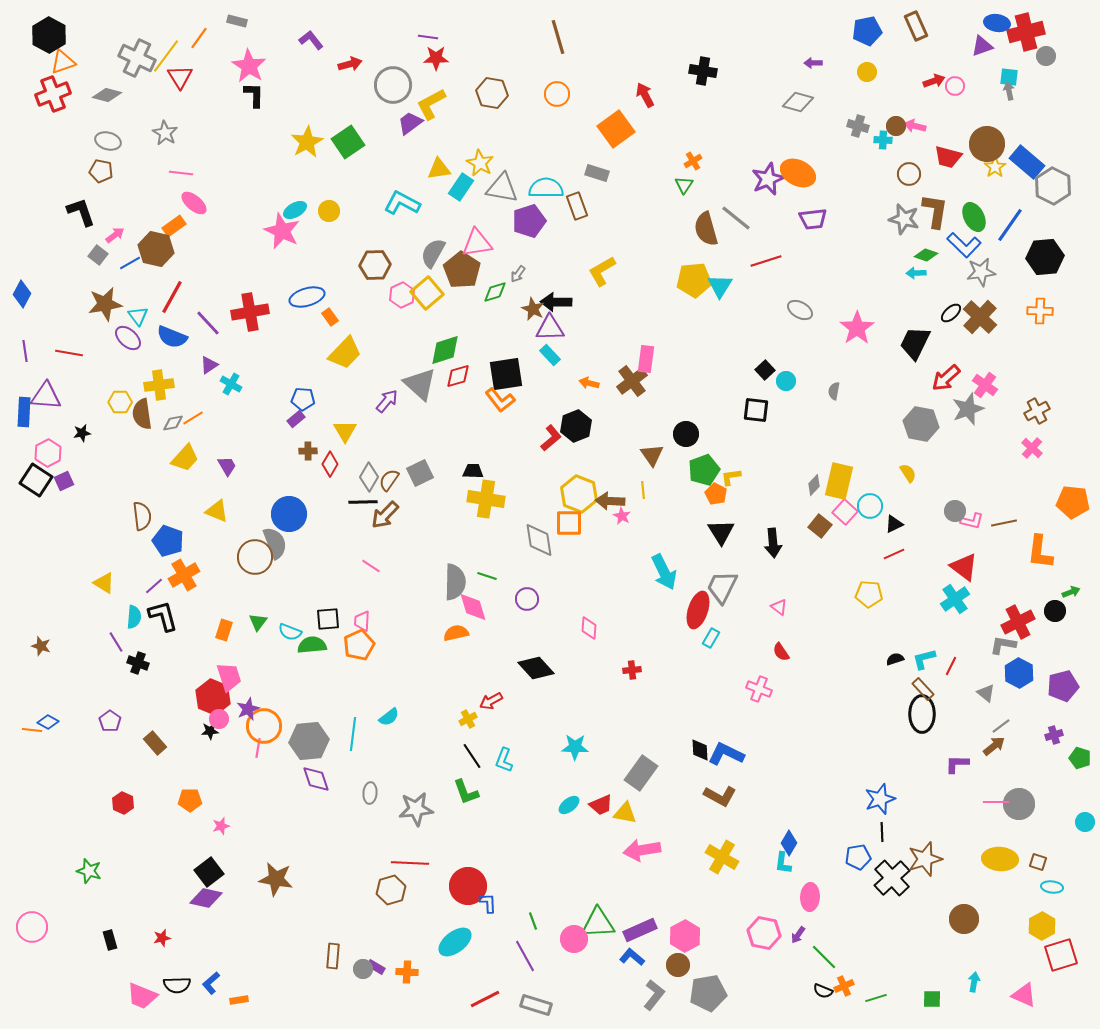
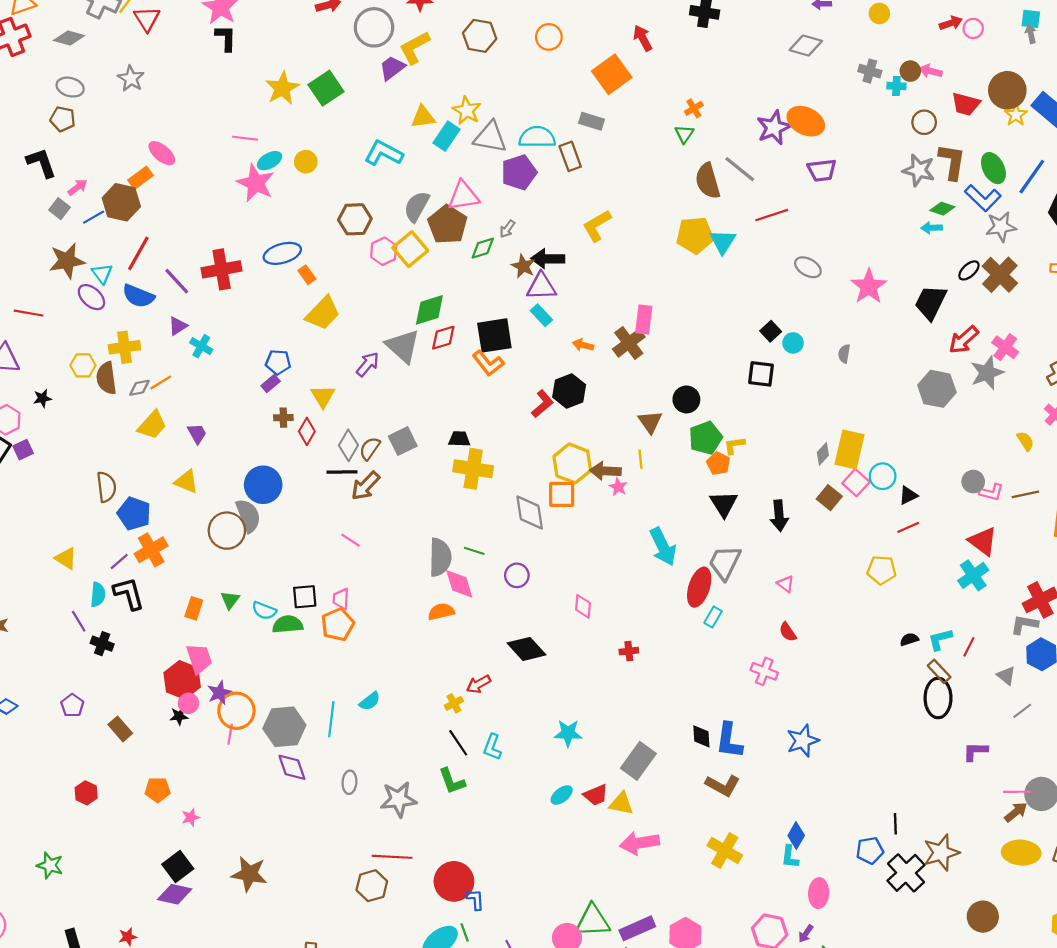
pink line: (181, 173) -> (245, 138), moved
yellow semicircle: (908, 473) -> (1025, 441), moved
brown arrow: (994, 746) -> (1016, 812), moved
blue L-shape: (726, 754) -> (729, 741), turned -108
blue star: (880, 799) -> (803, 741), moved
green line: (533, 921) -> (465, 933), moved

